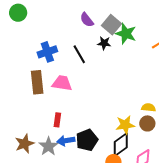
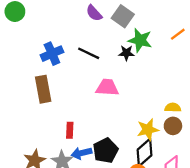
green star: (126, 34) -> (140, 40), moved
black star: (104, 43) -> (126, 53), moved
black line: (79, 54) -> (89, 53), turned -30
pink trapezoid: (62, 83) -> (107, 88), moved

